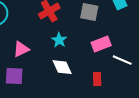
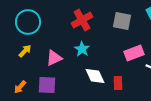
cyan star: (59, 40) -> (82, 49), moved
red rectangle: (97, 79) -> (118, 83), moved

